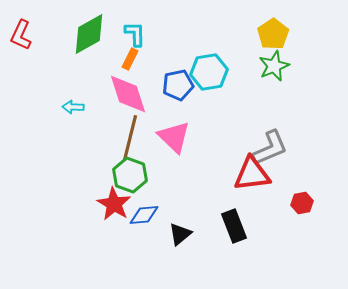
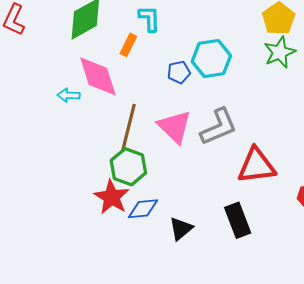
cyan L-shape: (135, 34) -> (149, 19), moved
blue pentagon: (178, 85) -> (179, 72), size x0.7
pink diamond: (128, 94) -> (98, 76), moved
gray L-shape: (270, 148) -> (219, 127), moved

